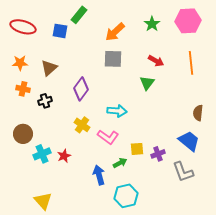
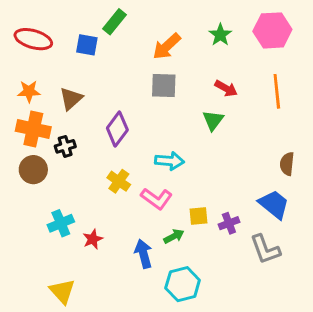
orange cross: (23, 89) -> (33, 129), size x1.6
brown circle: (23, 134) -> (33, 170), moved
red star: (64, 156) -> (93, 239), moved

